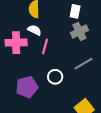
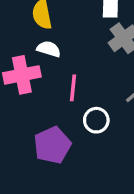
pink line: (45, 46) -> (73, 88), moved

